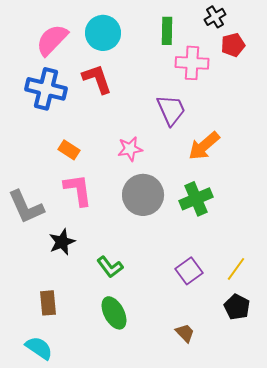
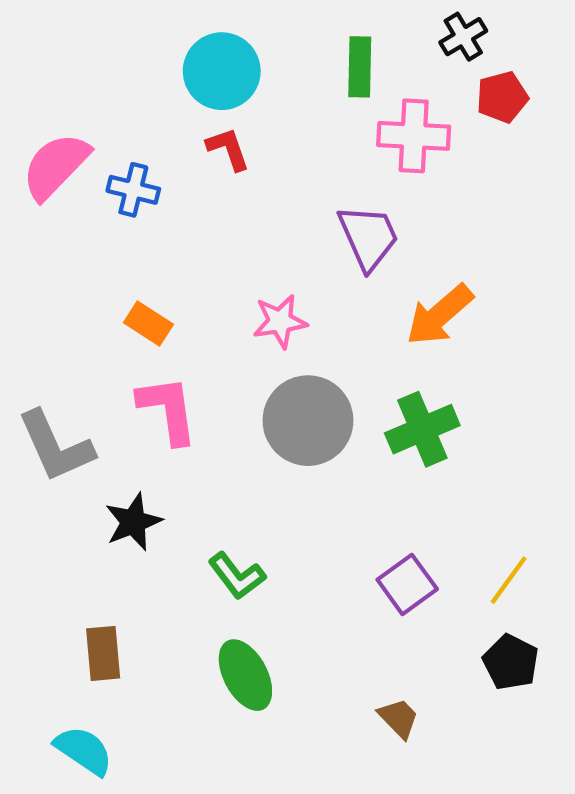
pink semicircle: (52, 40) -> (56, 166), moved
red L-shape: (97, 79) -> (228, 149), moved, size x0.7
blue cross: (46, 89) -> (133, 190), moved, size x0.6

